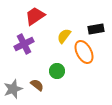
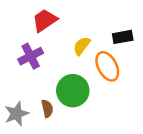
green circle: (57, 71) -> (73, 91), size x1.6
brown semicircle: (37, 85) -> (47, 109), turned 40

